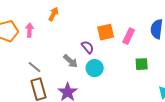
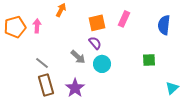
orange square: (106, 32) -> (97, 23), moved
pink rectangle: (129, 36) -> (124, 19), moved

